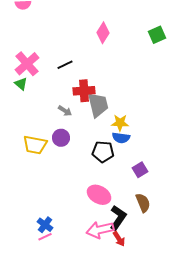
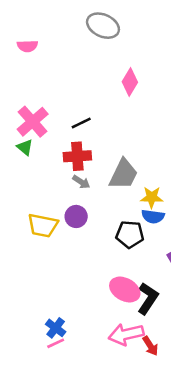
red cross: (84, 91) -> (77, 156), moved
gray trapezoid: (98, 105) -> (123, 174), turned 40
black L-shape: (118, 218) -> (148, 298), moved

